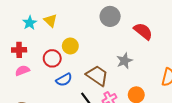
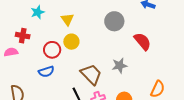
yellow triangle: (50, 21) -> (67, 19), moved
pink semicircle: (22, 71) -> (11, 52), moved
blue semicircle: (64, 80) -> (46, 72), moved

